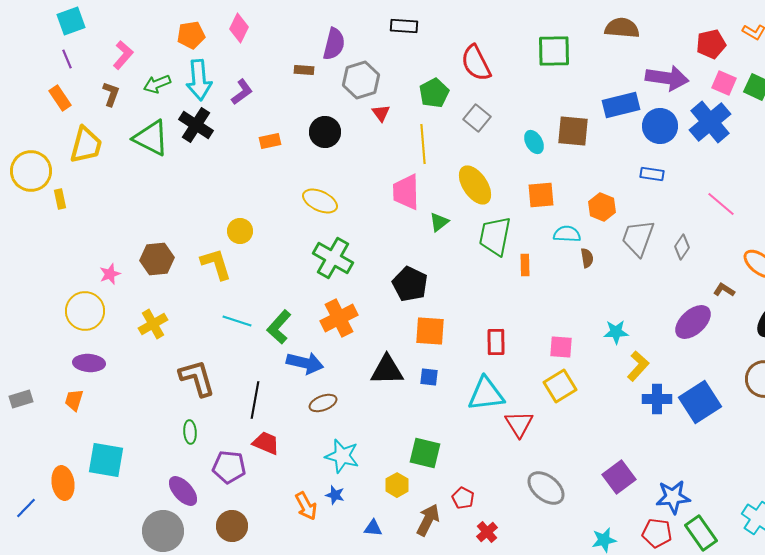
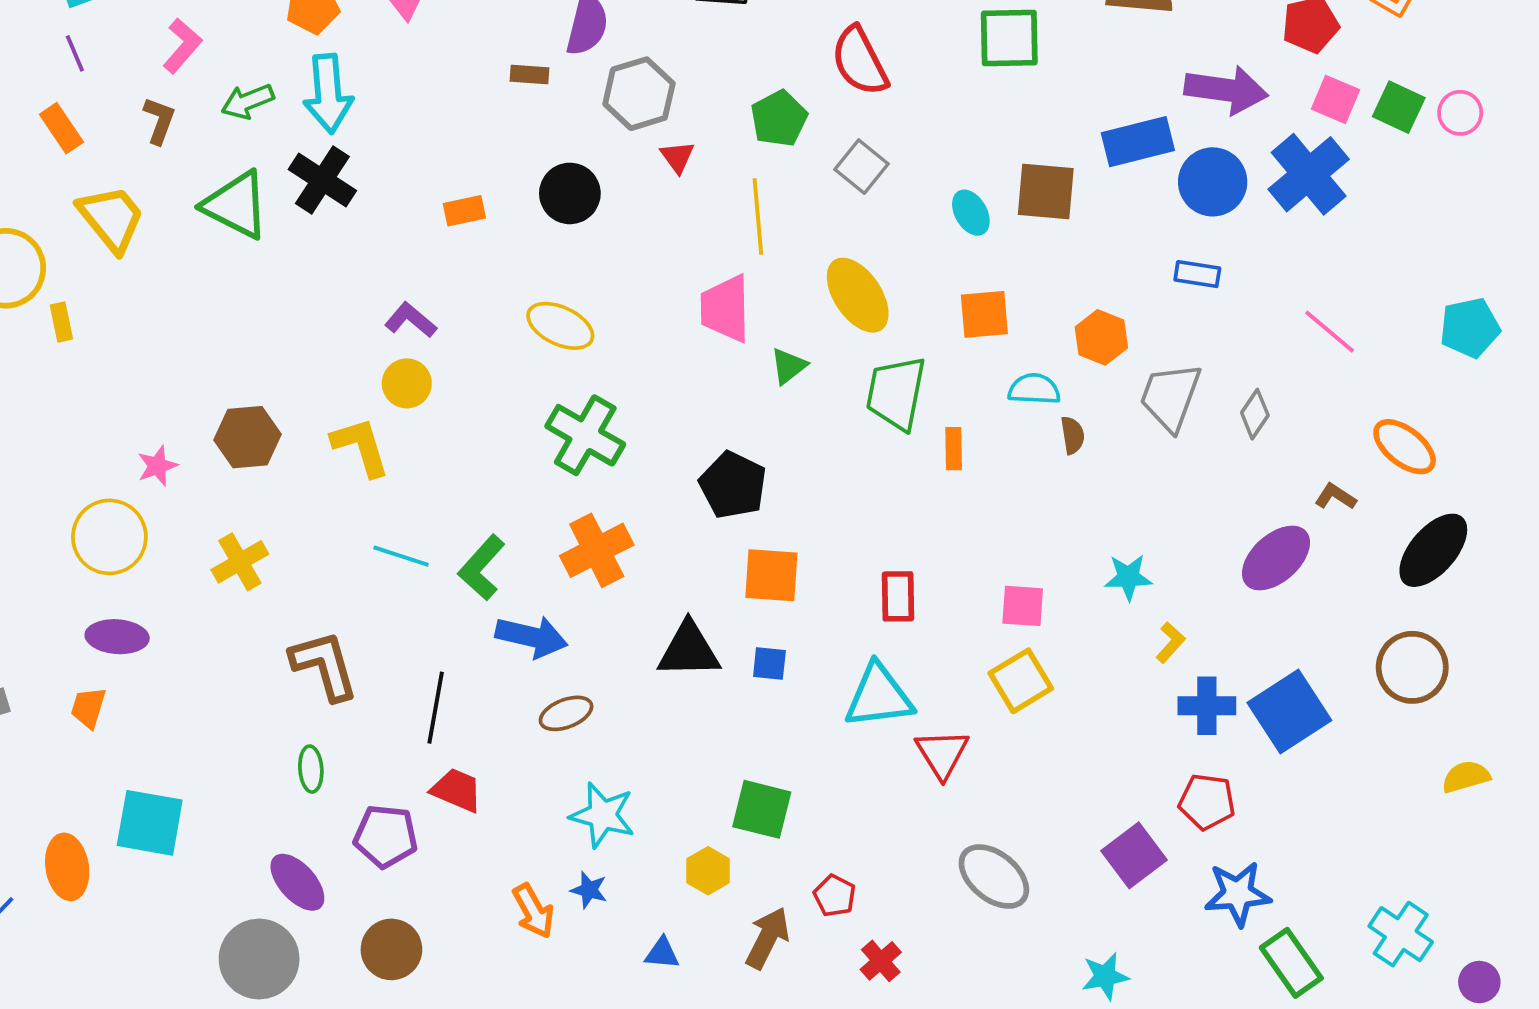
purple L-shape: (242, 92) -> (411, 320), moved, turned -104
yellow trapezoid: (86, 145) -> (111, 218), turned -54
yellow L-shape: (638, 366) -> (1170, 642), size x0.7
red pentagon: (657, 533) -> (1207, 802), moved

